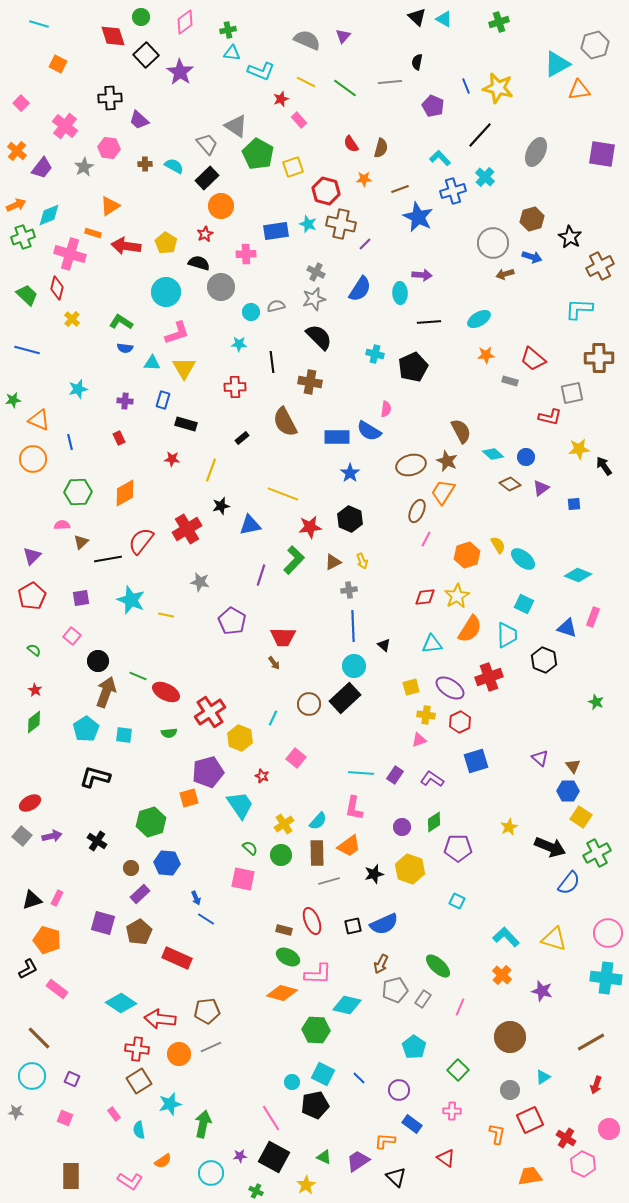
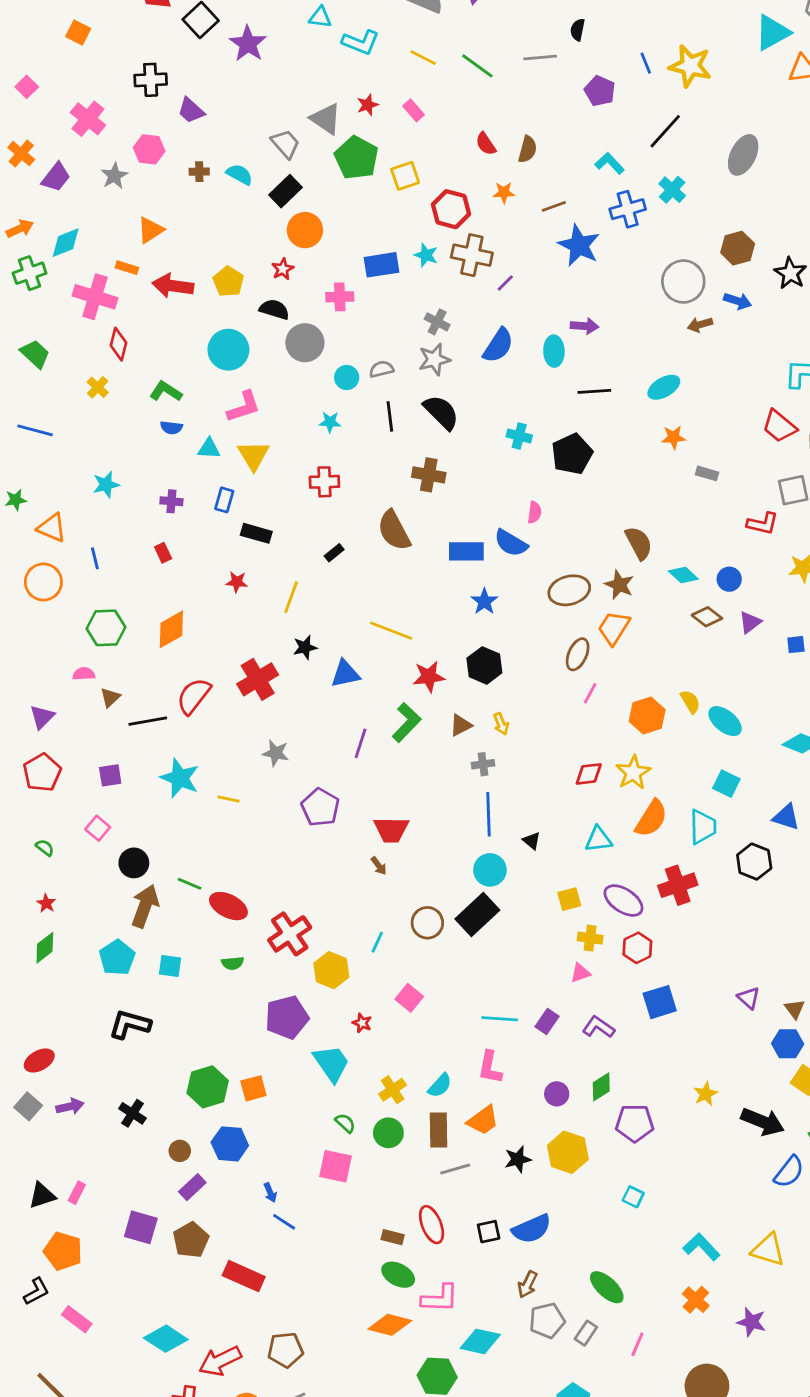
red star: (281, 99) -> (368, 105), moved
red diamond: (57, 288) -> (119, 344), moved
red trapezoid: (533, 359) -> (779, 426), moved
black line: (272, 362) -> (390, 416), moved
orange square: (189, 798) -> (253, 1088), moved
red arrow: (160, 1019) -> (220, 1361), turned -32

